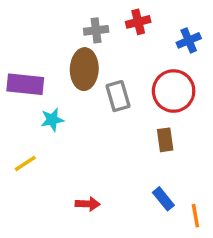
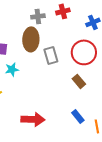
brown rectangle: (165, 140) -> (79, 81), turned -32
red arrow: (88, 204) -> (33, 119), size x1.6

